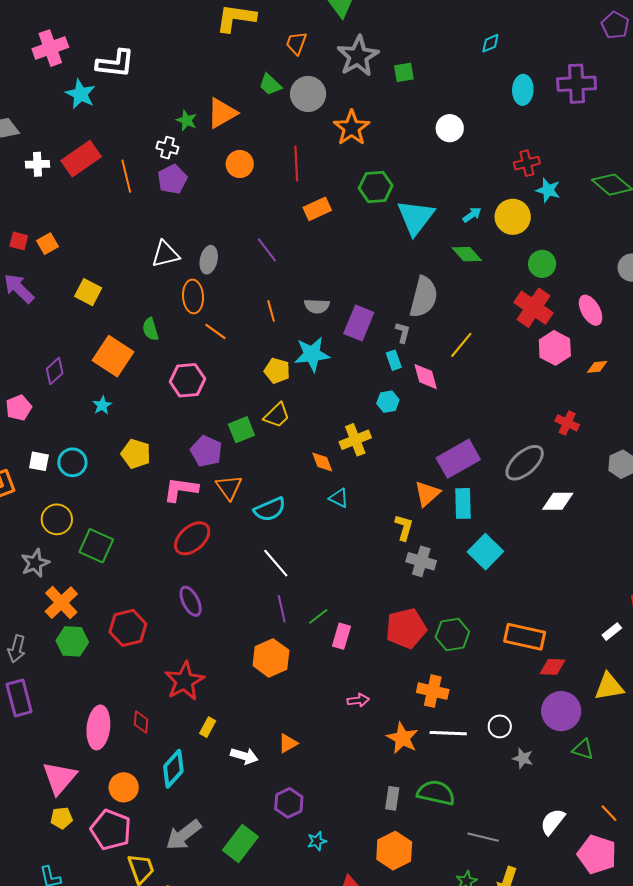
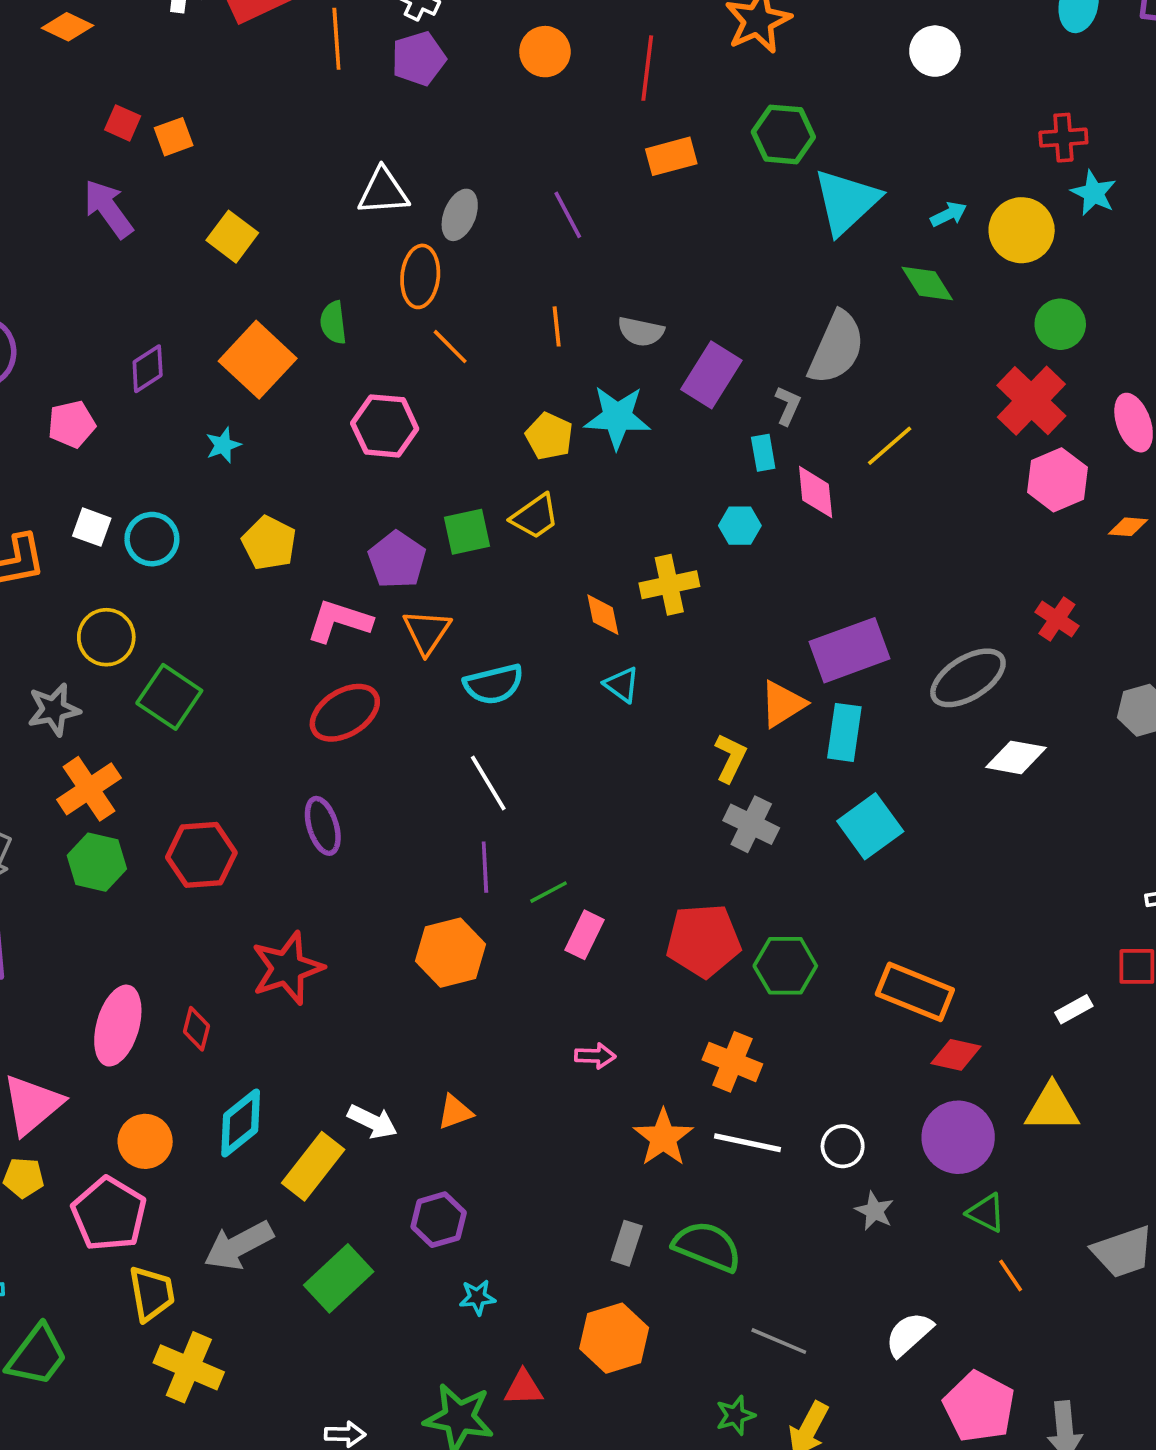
yellow rectangle: (208, 727) -> (313, 1166), moved, size x1.8
orange line: (609, 813) -> (1011, 1275), moved

